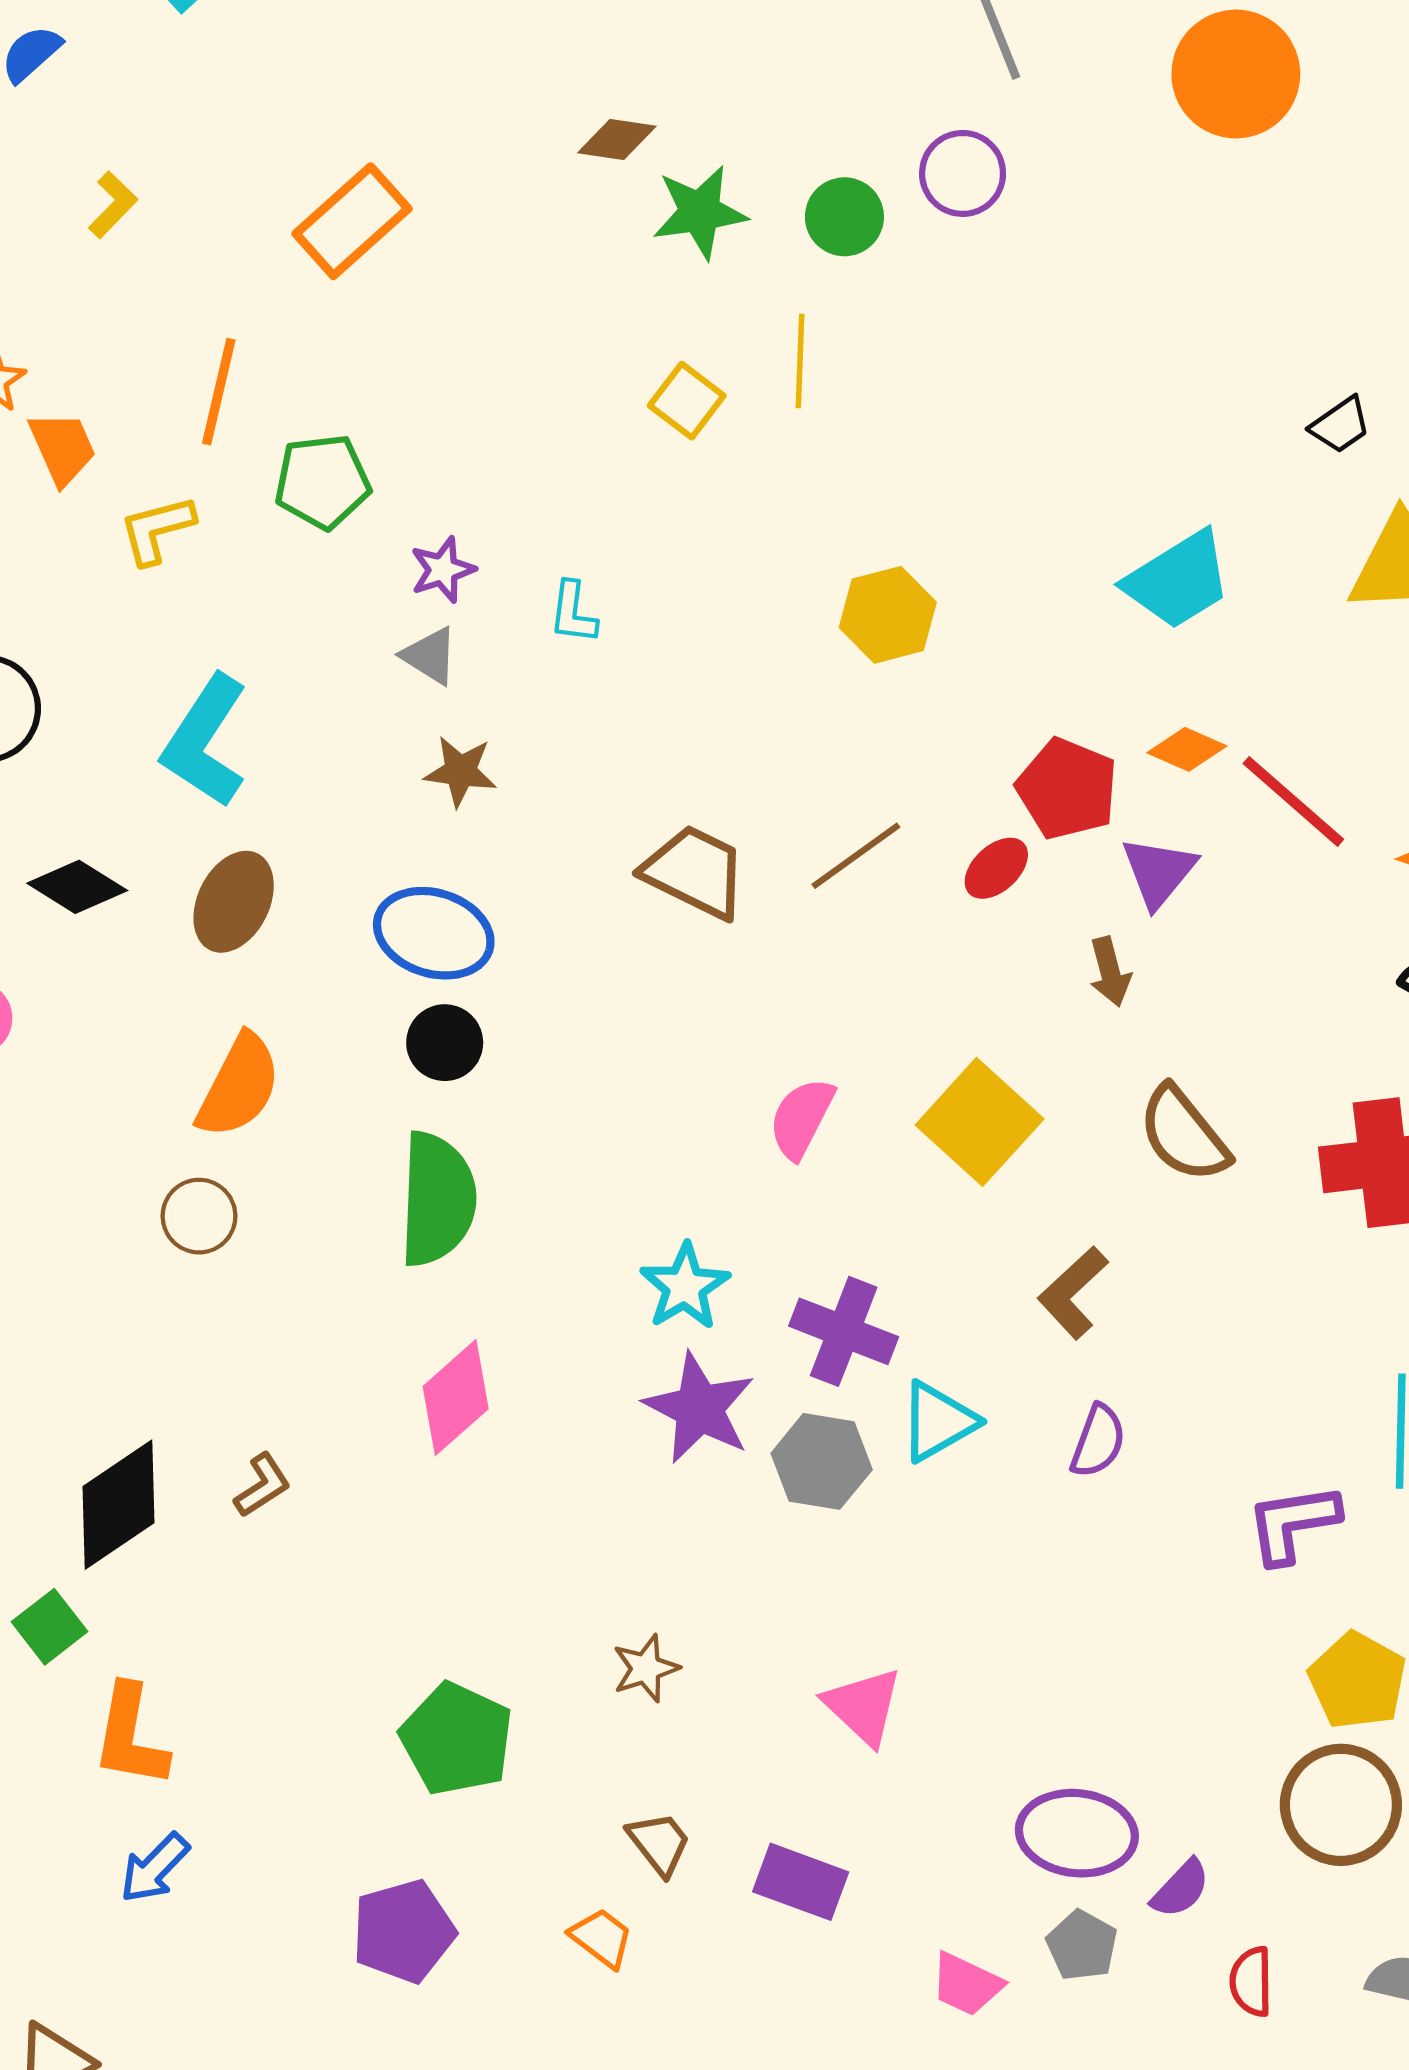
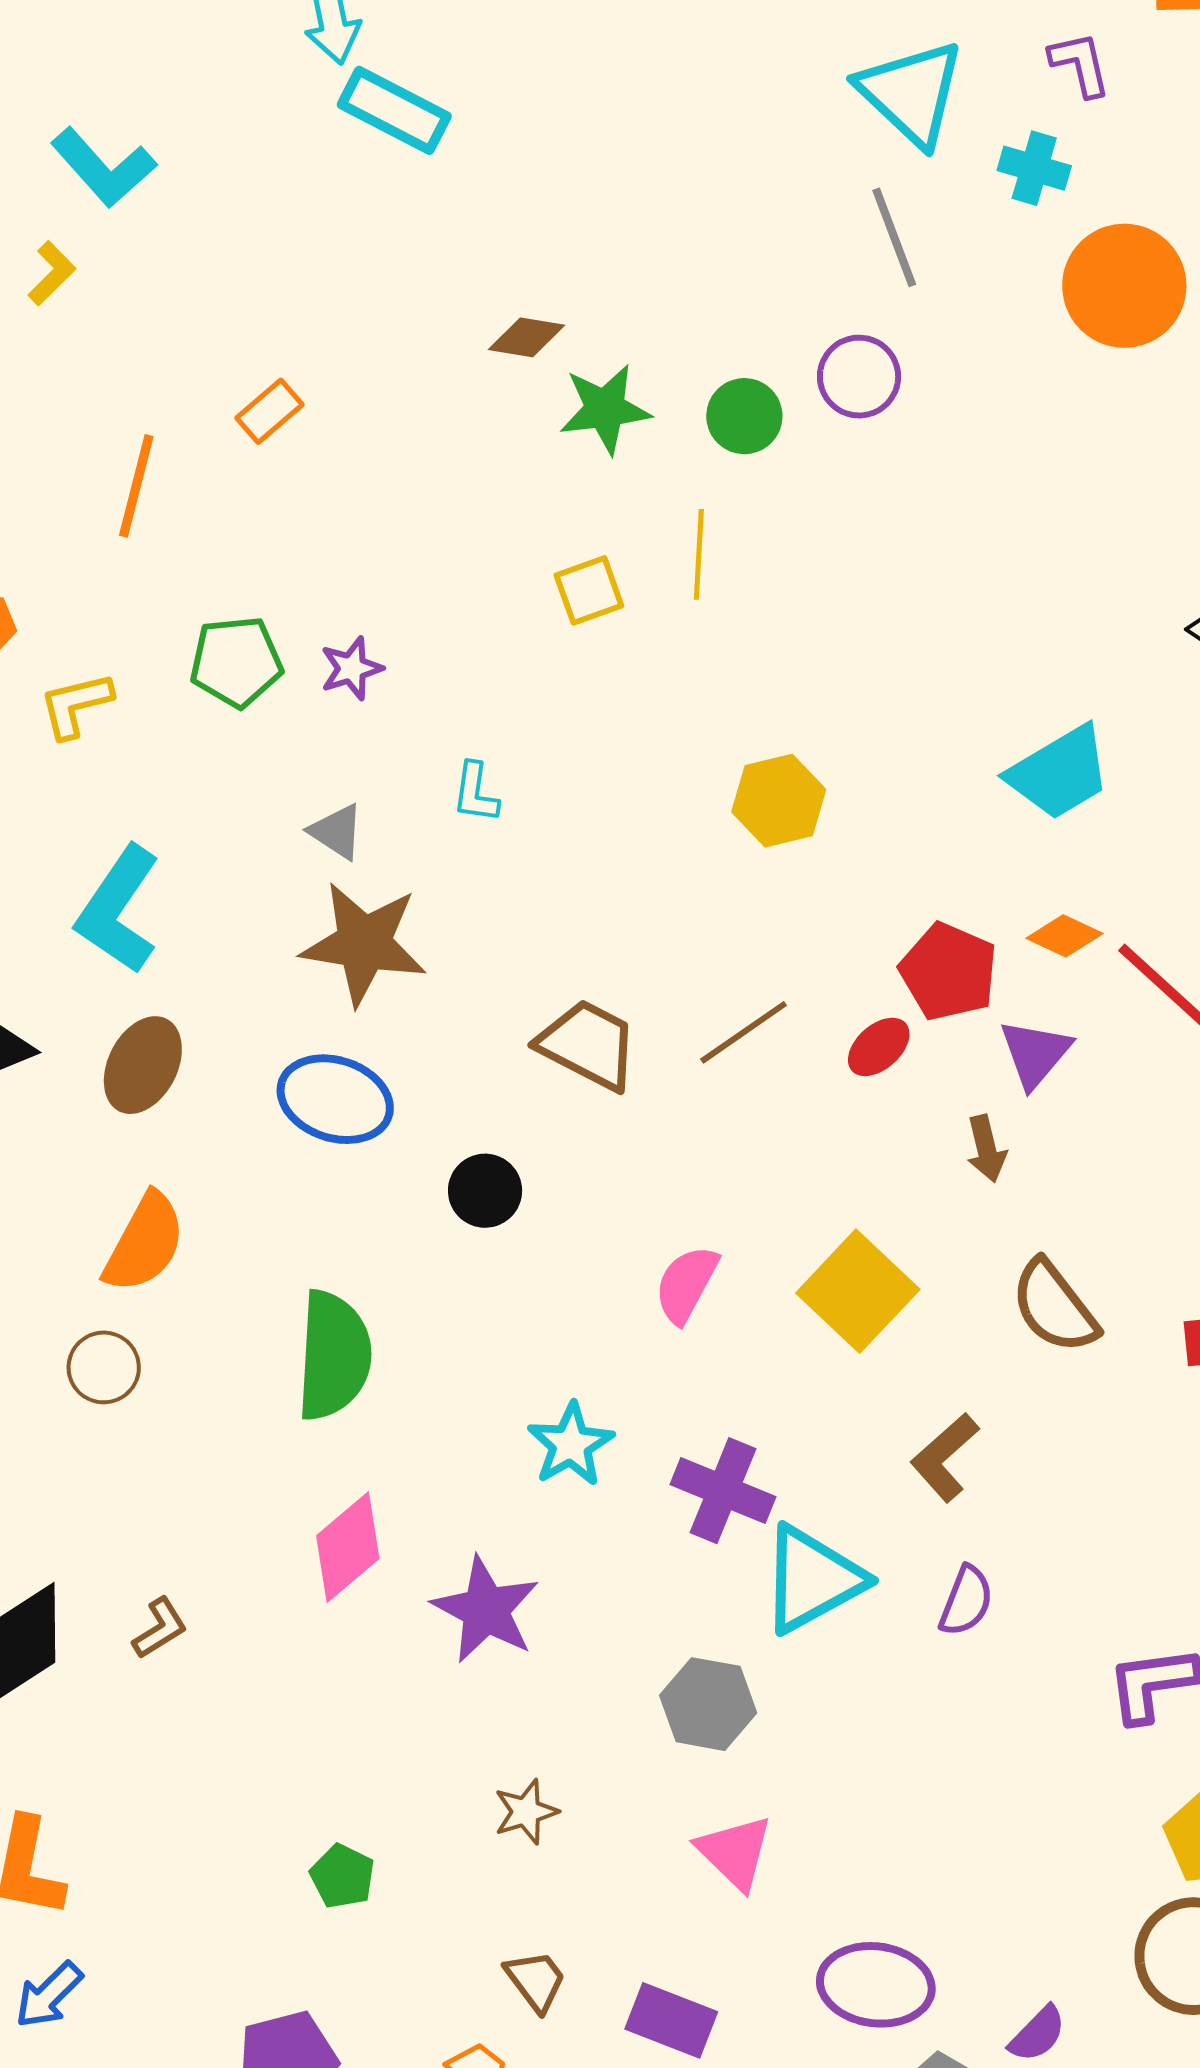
yellow L-shape: (113, 205) -> (52, 273), moved
orange rectangle: (352, 221) -> (270, 411), size x0.6
orange line: (219, 392) -> (136, 486), moved
yellow square: (687, 401) -> (589, 590), turned 32
purple star: (443, 570) -> (351, 668), moved
brown star: (460, 771) -> (364, 944), size x1.8
black circle: (445, 1043) -> (485, 1191), moved
purple star: (699, 1408) -> (486, 1610), moved
cyan triangle: (938, 1421) -> (812, 1579), size x1.4
gray hexagon: (822, 1461) -> (708, 1704), moved
green pentagon: (457, 1739) -> (342, 1876), size x0.6
purple ellipse: (1077, 1833) -> (876, 1985), moved

